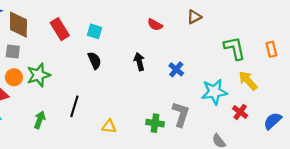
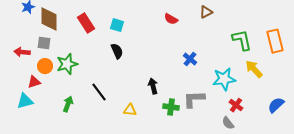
orange rectangle: (271, 49) -> (275, 41), size x1.6
black arrow: (139, 62) -> (153, 86), moved
black line: (74, 106) -> (99, 92), turned -54
red cross: (240, 112) -> (236, 105), moved
gray L-shape: (181, 114) -> (194, 99), turned -110

